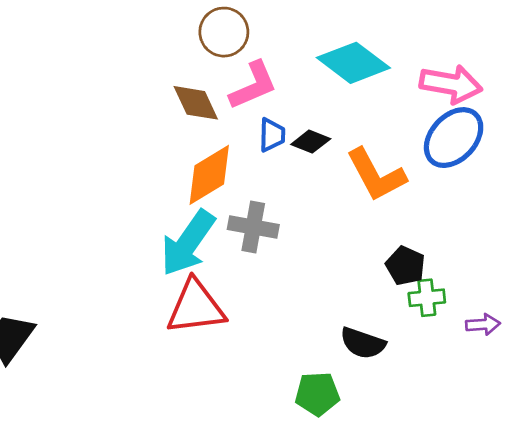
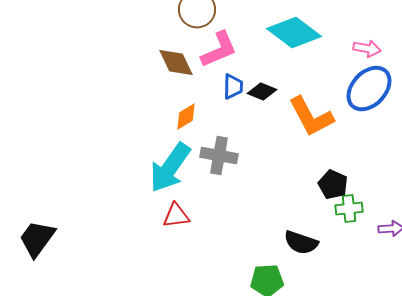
pink arrow: (451, 84) -> (367, 49), size x0.6
orange diamond: (209, 175) -> (186, 117), size x0.6
red triangle: (196, 307) -> (176, 216), size x0.6

